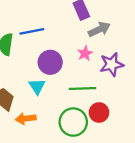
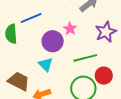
pink star: (85, 53) -> (70, 29), moved

